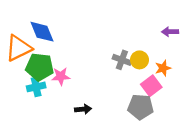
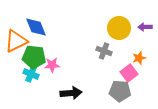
yellow circle: (139, 60) -> (119, 28), moved, size x1.5
cyan cross: (36, 87) -> (31, 74), turned 35
black arrow: (83, 109) -> (71, 93), size x1.5

